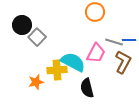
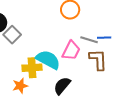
brown L-shape: (123, 62) -> (98, 60), turned -30
orange star: (36, 82) -> (20, 86), moved
black semicircle: (87, 88) -> (62, 86), turned 54

